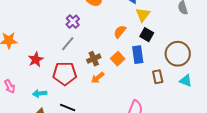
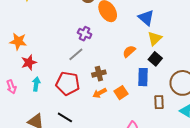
purple cross: (73, 22) -> (85, 34), turned -32
red star: (36, 59) -> (29, 62), moved
orange square: (118, 59) -> (121, 93), moved
cyan arrow: (40, 93) -> (36, 84), moved, turned 96

